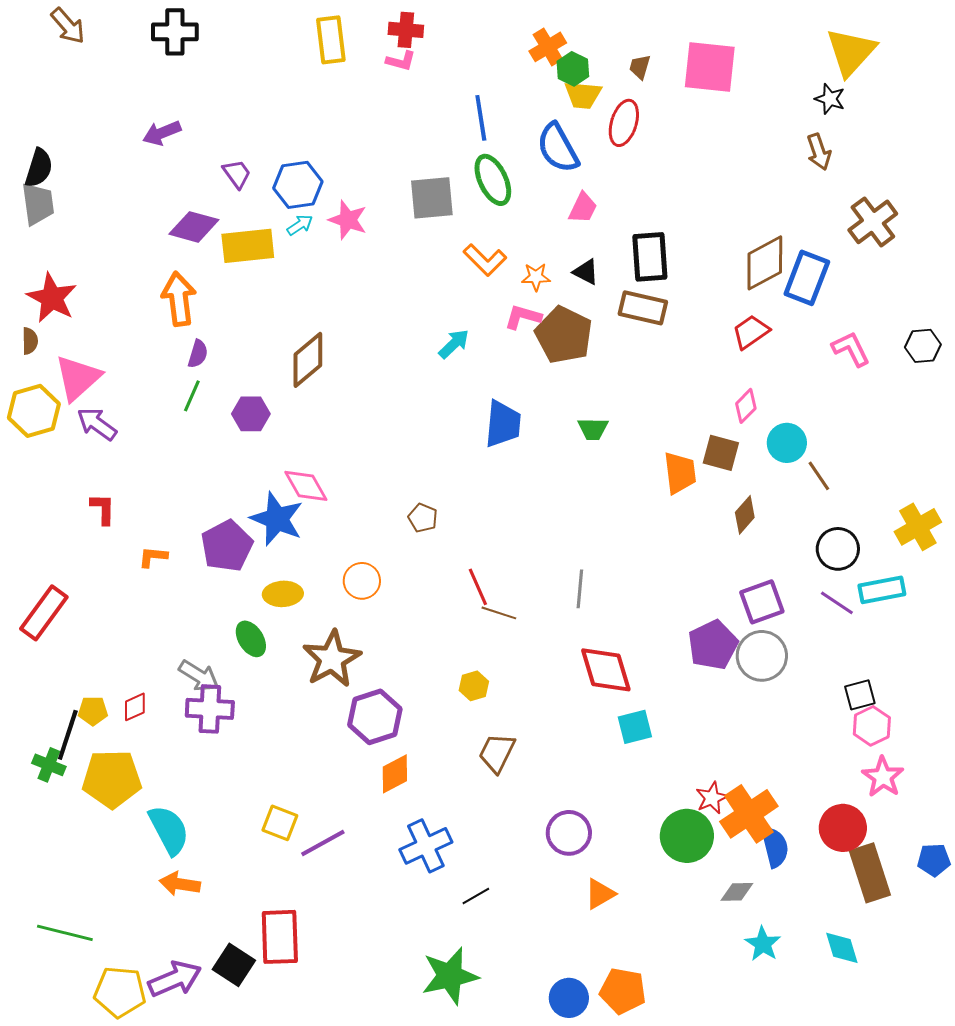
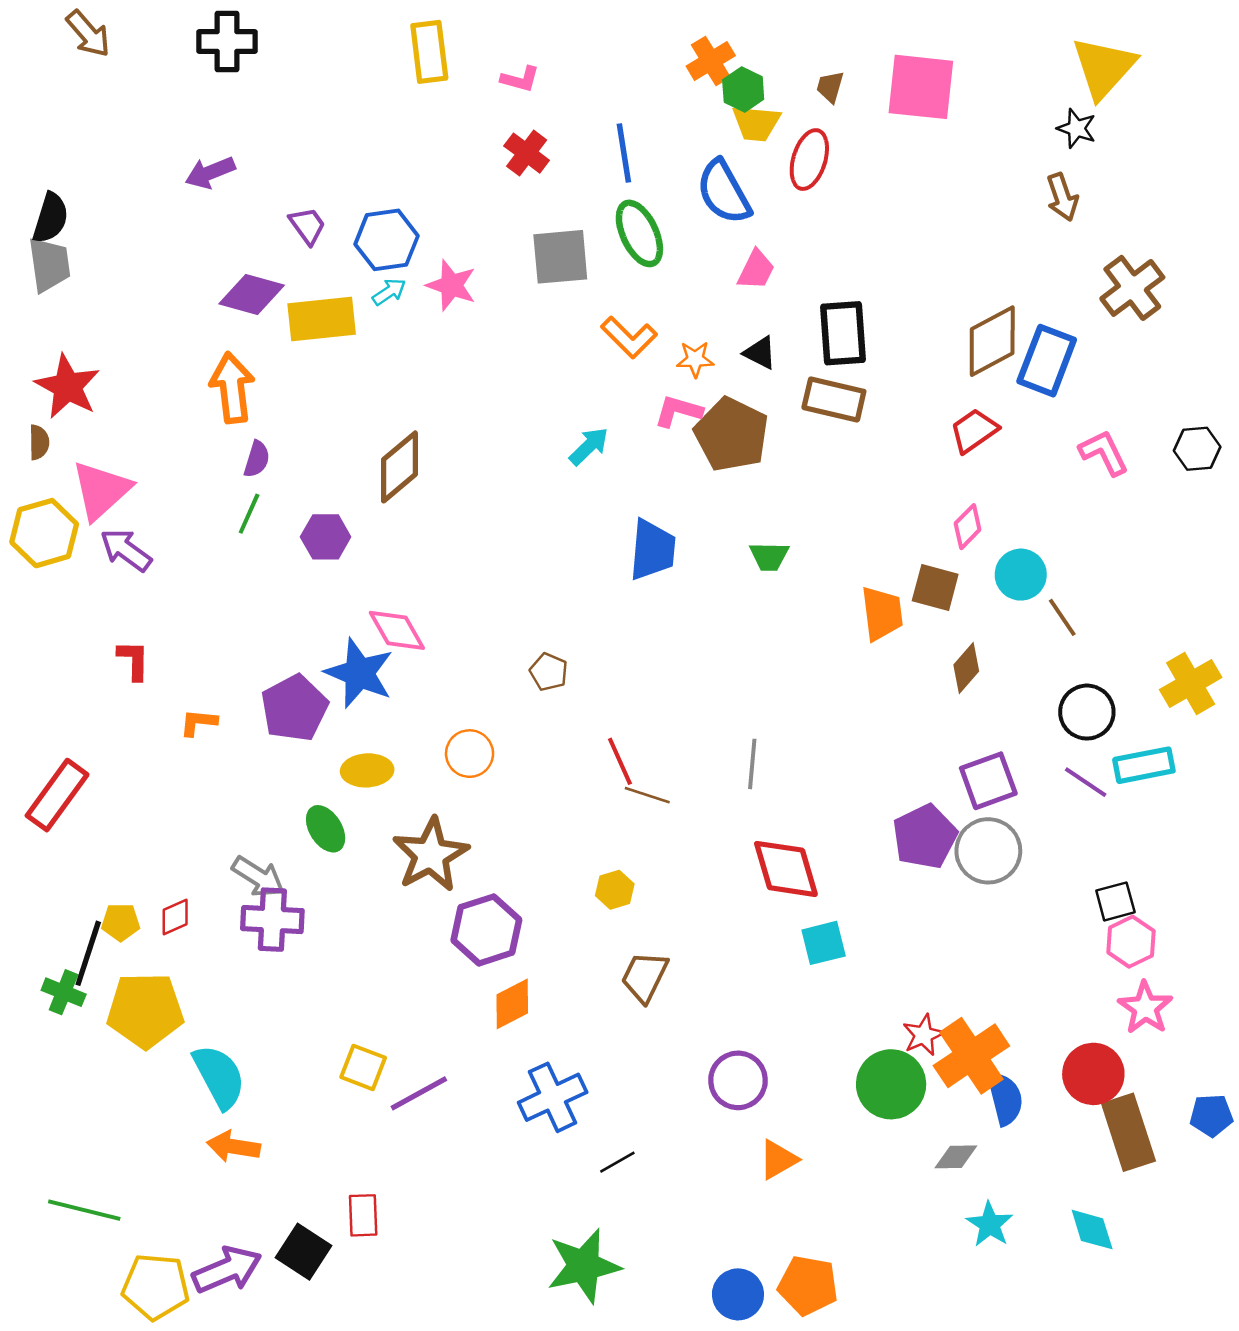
red cross: (406, 30) -> (527, 153), moved, turned 32
red rectangle: (280, 937) -> (363, 1215), size x0.6

